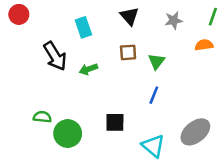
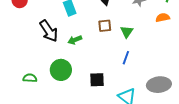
green semicircle: (42, 117) -> (30, 78), moved
gray ellipse: (195, 132) -> (159, 85), turned 35
green circle: (68, 134) -> (61, 70), moved

